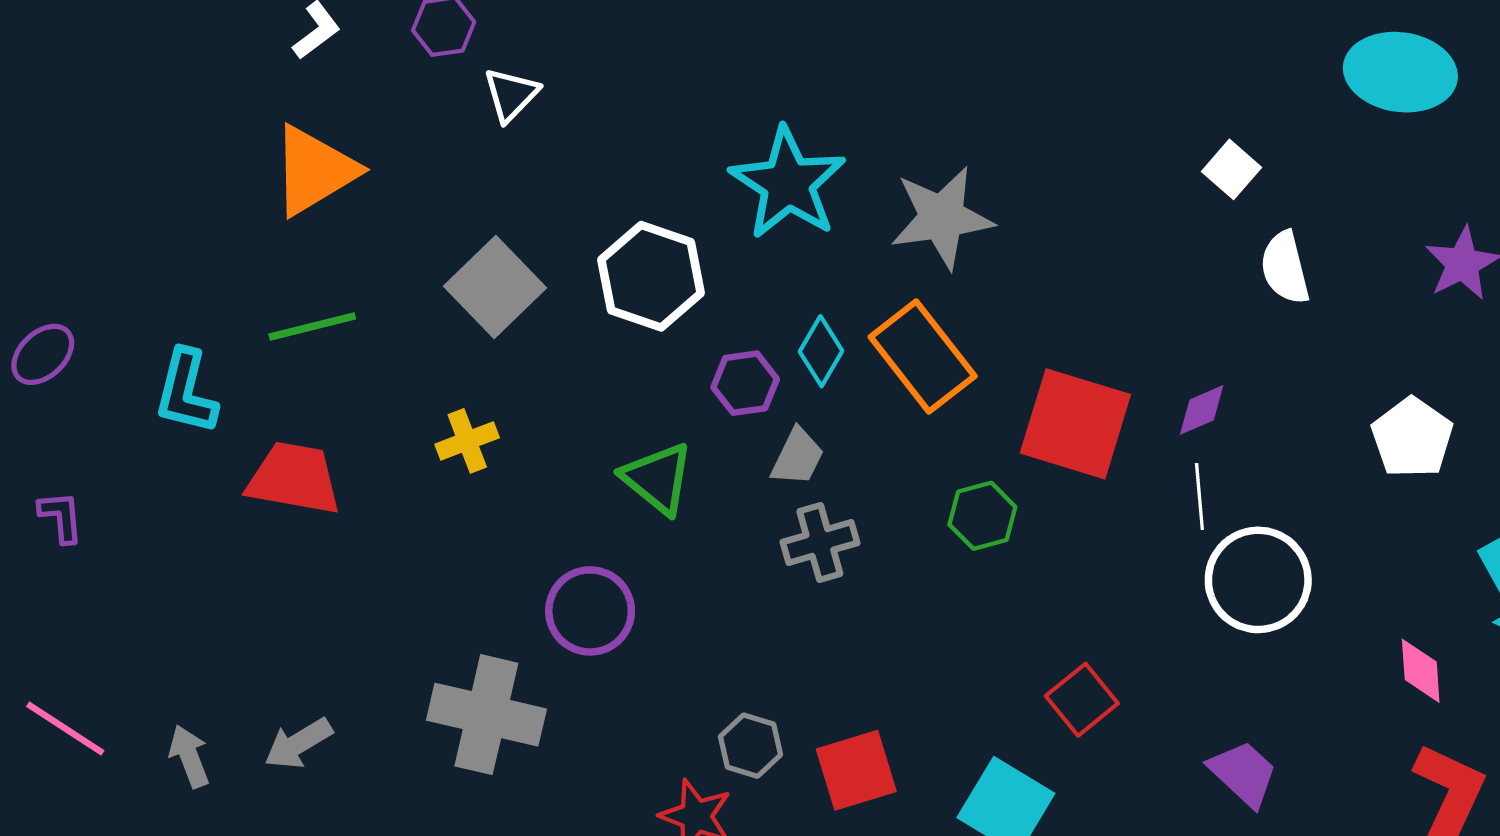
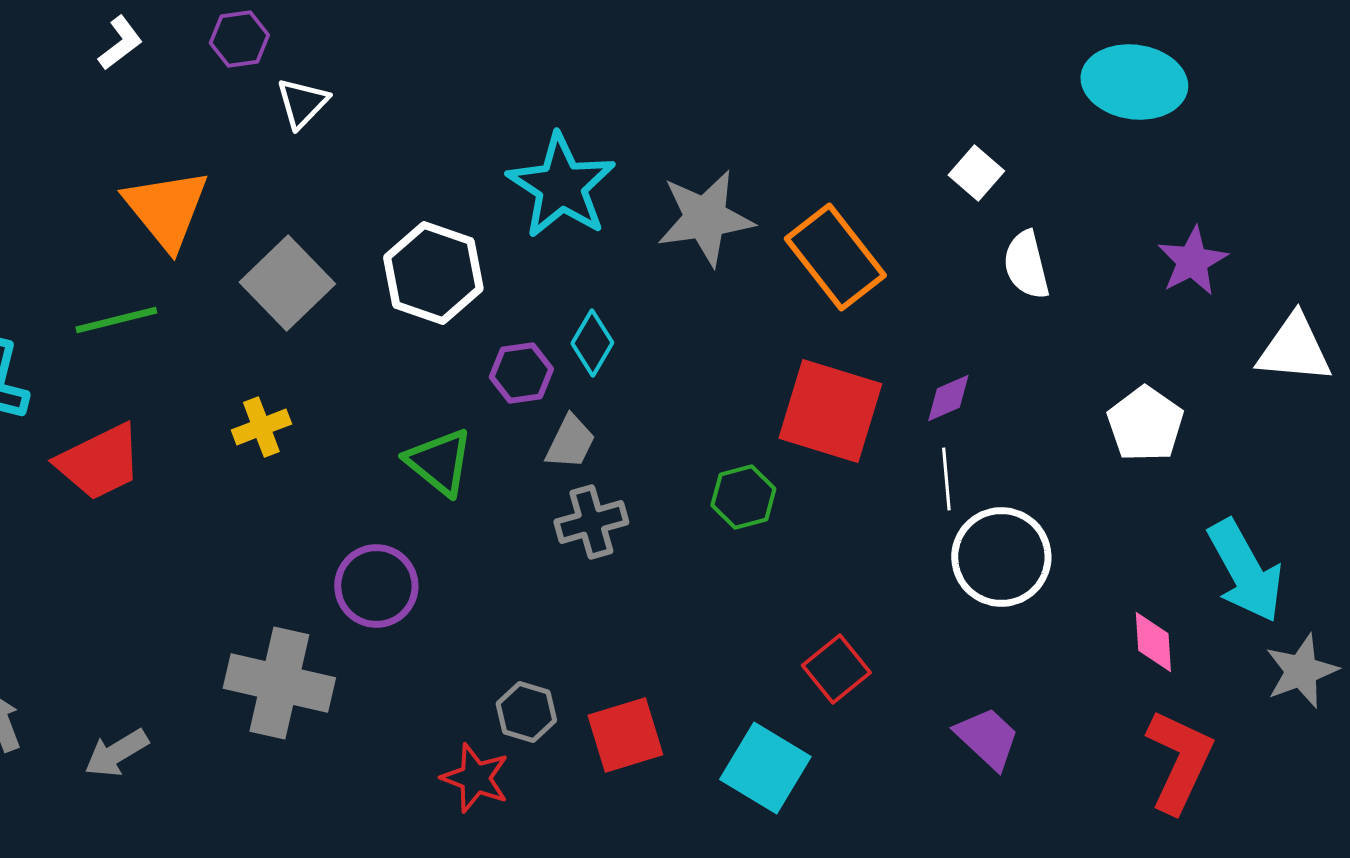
orange triangle: (314, 170) -> (166, 209), moved, turned -38
orange rectangle: (923, 357) -> (835, 257), moved
red trapezoid: (294, 478) -> (99, 462), turned 144
gray arrow: (298, 743) -> (116, 753), moved

